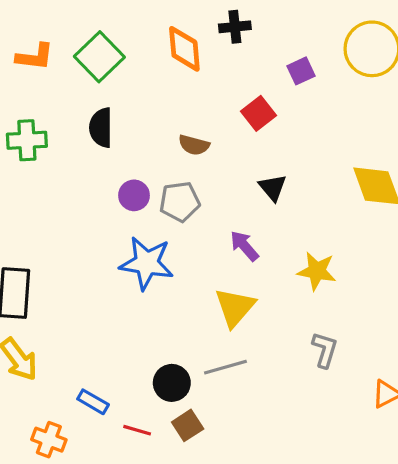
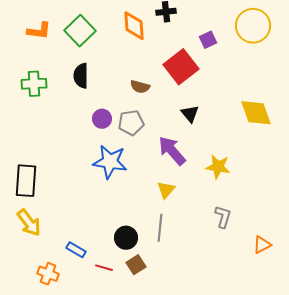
red square: (258, 113) -> (181, 67), size x1.6
purple arrow: (244, 246) -> (172, 151), size x1.5
yellow triangle: (235, 307) -> (166, 190), size x0.7
gray line: (225, 367) -> (160, 228), turned -68

